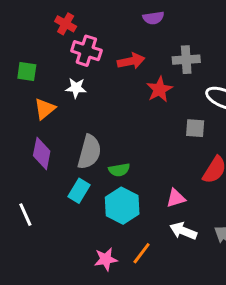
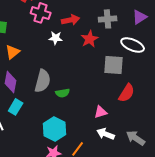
white star: (76, 88) -> (56, 38), moved
gray square: (195, 128) -> (114, 65), size x1.5
cyan rectangle: (79, 191) -> (16, 107), moved
cyan hexagon: (122, 206) -> (55, 129), moved

